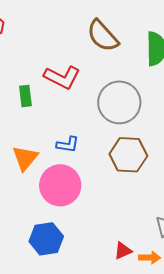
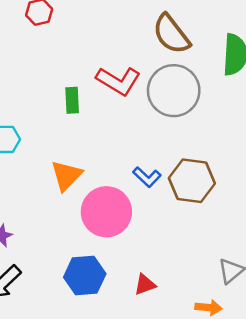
gray circle: (119, 102) -> (174, 91), moved
blue L-shape: (68, 145) -> (147, 177), moved, turned 30
red triangle: (123, 251) -> (145, 285), moved

